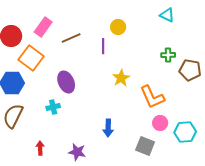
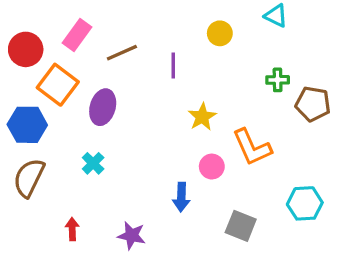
yellow circle: (118, 27) -> (220, 33), moved
purple ellipse: (66, 82) -> (103, 107), moved, turned 40
cyan cross: (53, 107) -> (93, 163), turned -32
pink circle: (160, 123) -> (212, 167), moved

